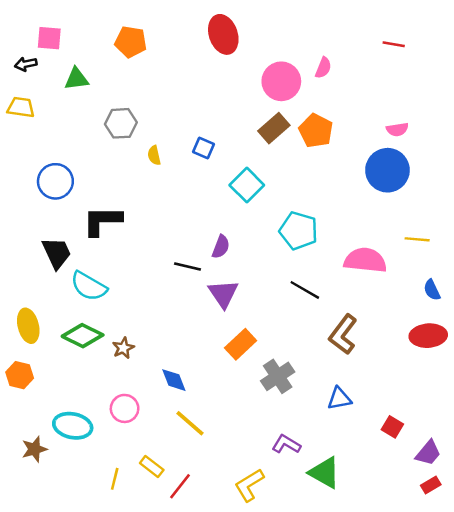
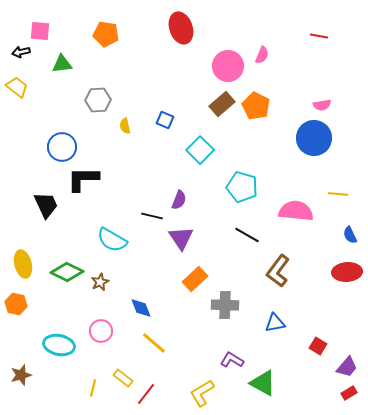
yellow trapezoid: (21, 107) -> (17, 87), turned 30
blue circle: (55, 181) -> (62, 147), moved
cyan semicircle: (89, 286) -> (112, 240), moved
gray cross: (278, 376) -> (225, 305), turned 36
brown star: (34, 449) -> (21, 375), moved

